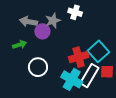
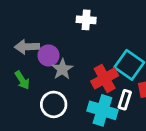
gray star: (53, 21) -> (62, 69), moved
green arrow: (20, 45) -> (22, 80), turned 88
white rectangle: (89, 76) -> (125, 100), size x0.6

